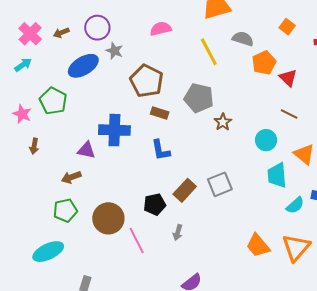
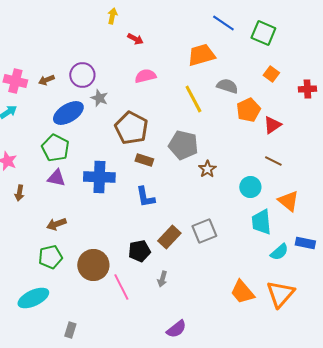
pink cross: (30, 34) -> (15, 81), turned -30
red triangle: (288, 78) -> (272, 125), turned 42
green pentagon: (53, 101) -> (55, 148), moved
purple triangle: (86, 150) -> (56, 178), moved

